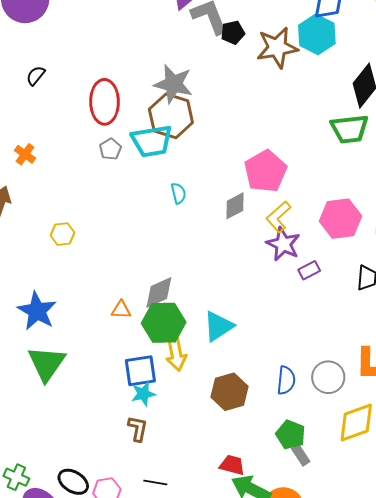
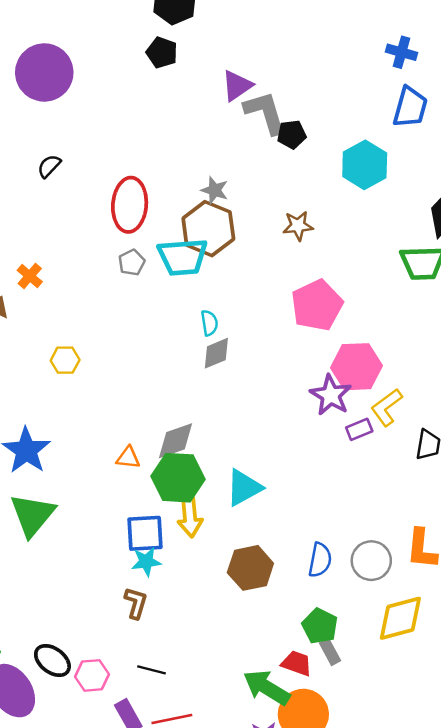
cyan hexagon: (317, 34) -> (365, 165), moved
brown star: (277, 48) -> (298, 226), moved, size x0.6
gray star: (173, 84) -> (215, 190), size x0.6
orange cross: (25, 154) -> (30, 276), moved
gray diamond: (235, 206) -> (216, 353), moved
yellow L-shape: (278, 217) -> (387, 407), moved
pink hexagon: (340, 219) -> (356, 367), moved
red trapezoid: (232, 465) -> (297, 663), moved

